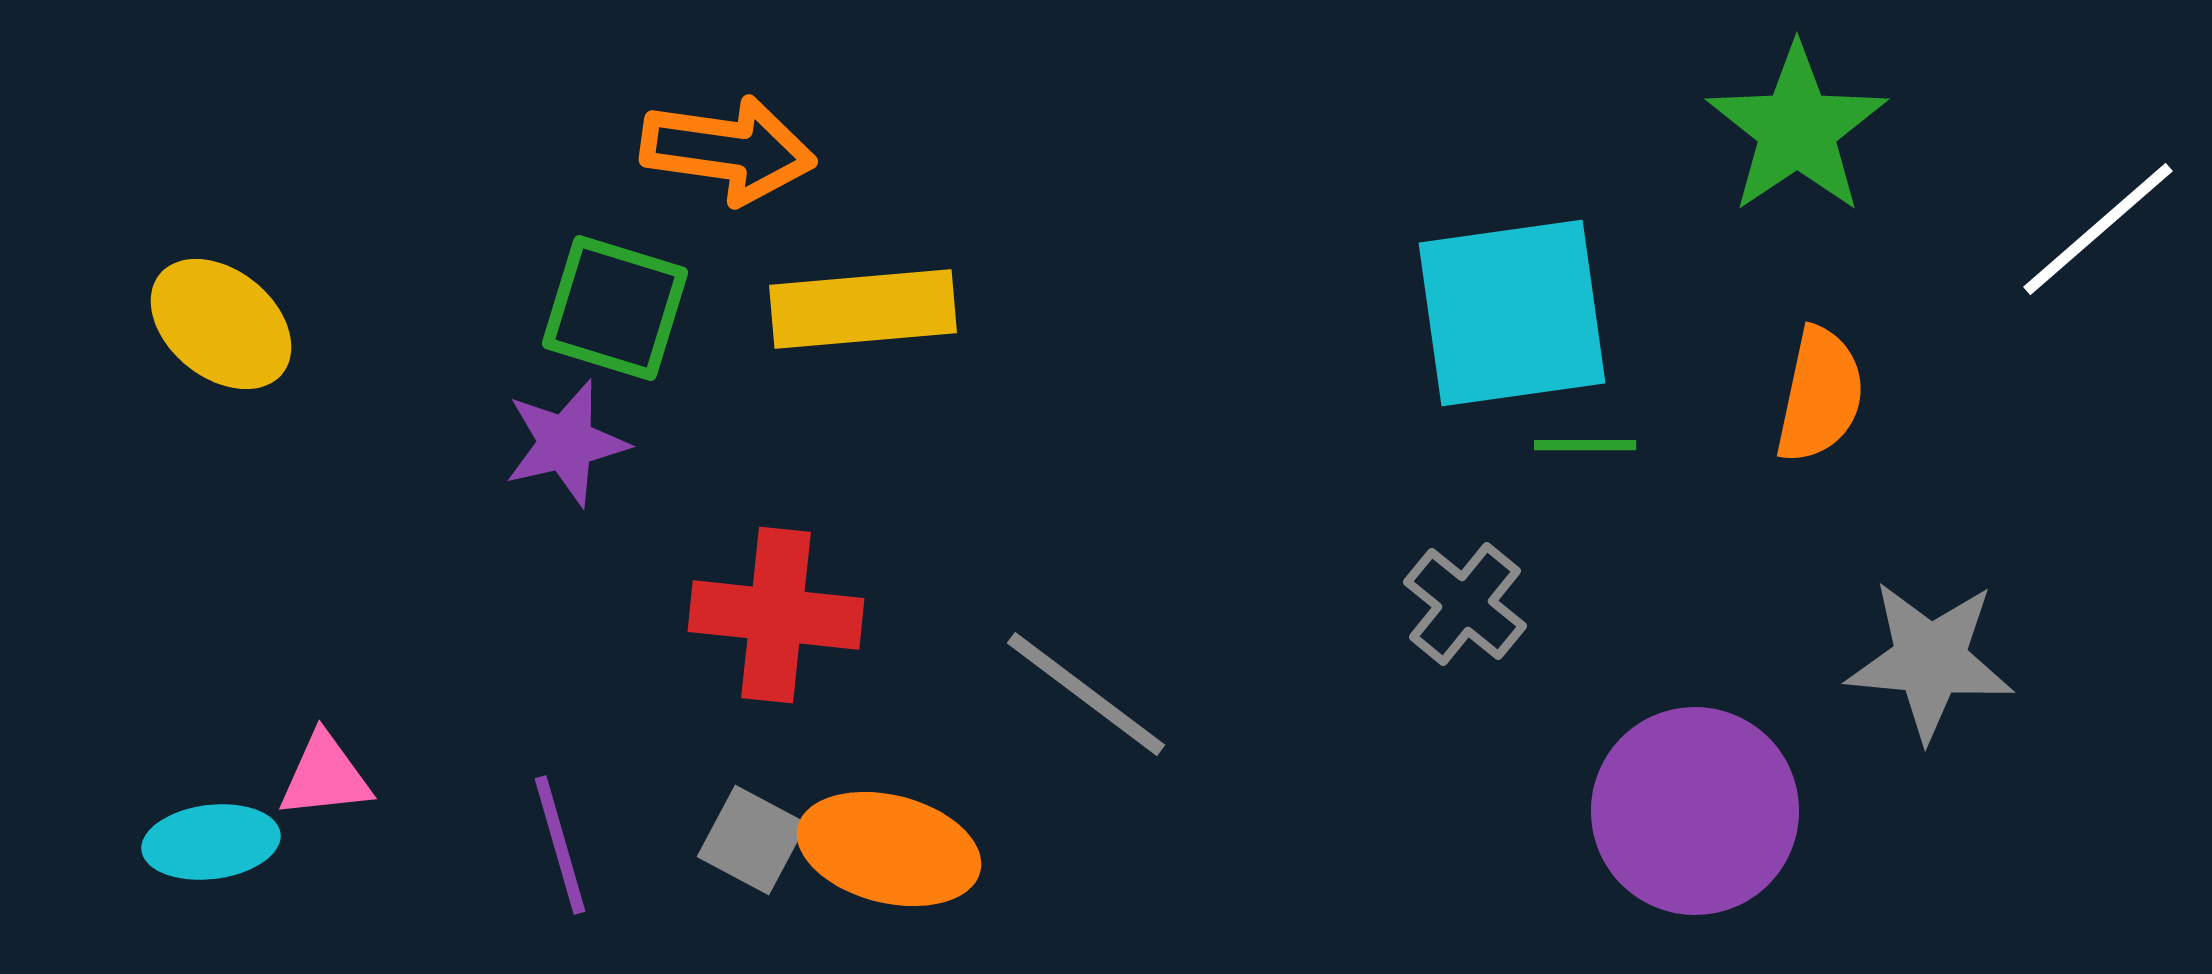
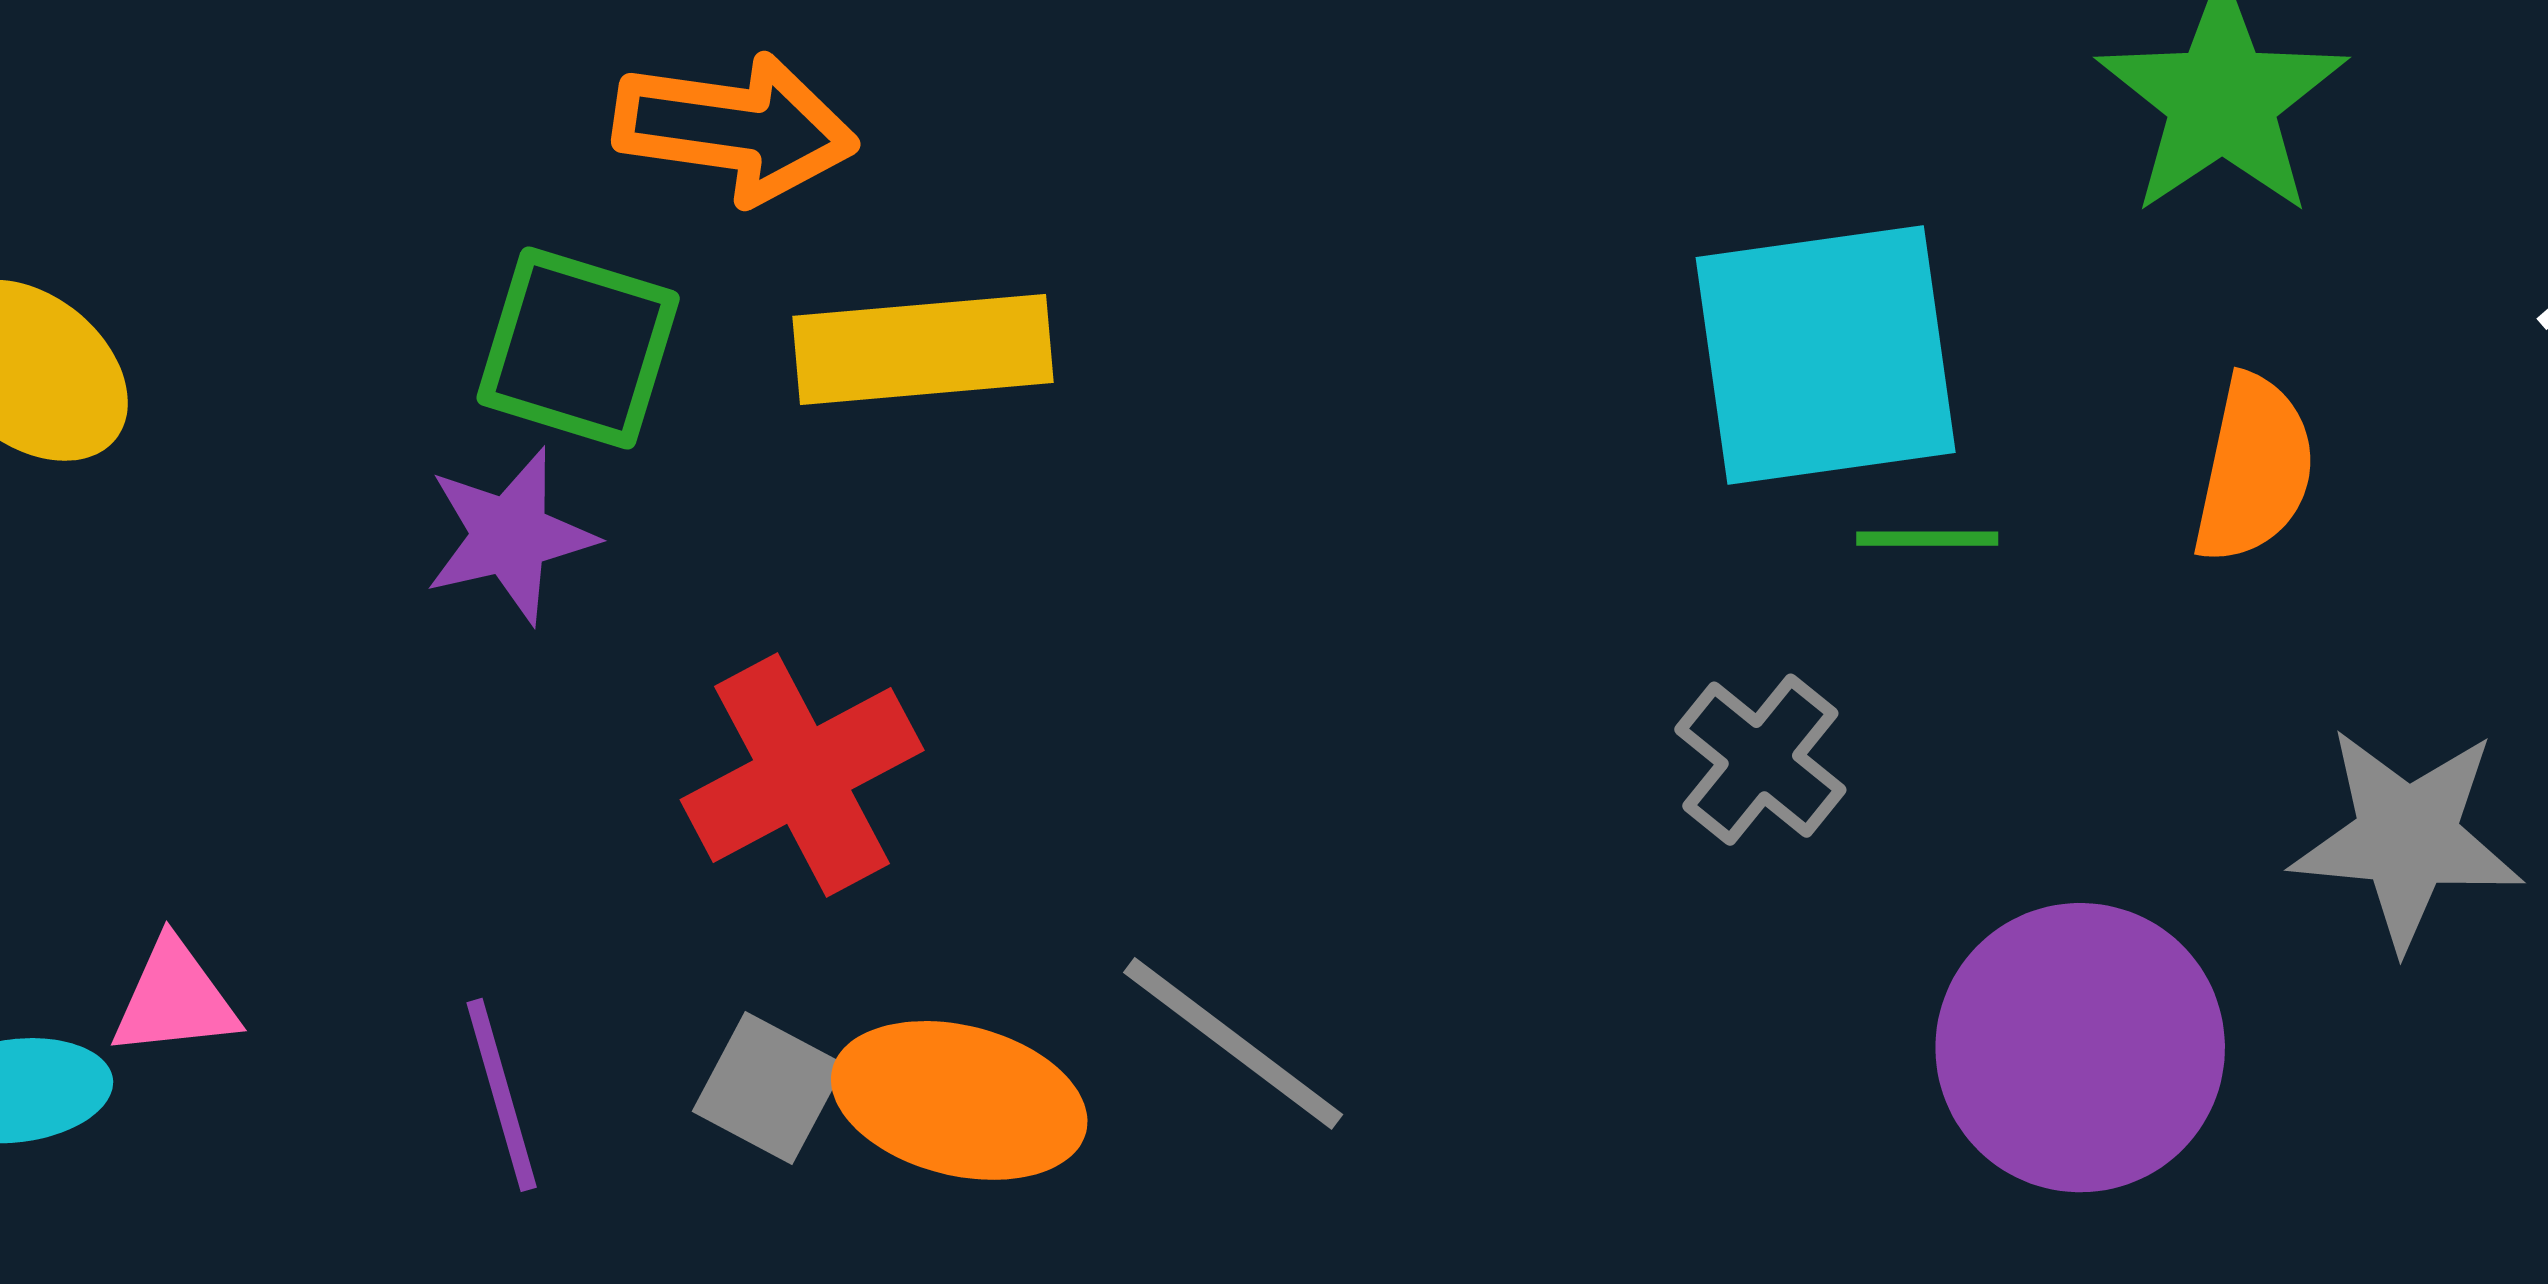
red cross: (776, 615) -> (802, 775), turned -34
gray line: (1086, 694) -> (1233, 1043), moved

